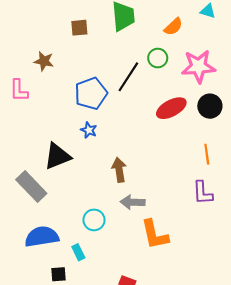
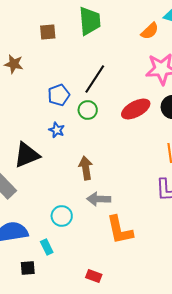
orange semicircle: (173, 27) -> (150, 31), moved
green circle: (158, 58) -> (88, 110), moved
blue pentagon: (91, 94) -> (59, 95), size x0.7

